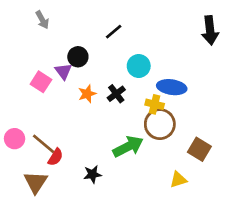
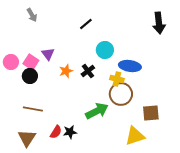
black circle: (78, 57) -> (30, 76), moved
pink circle: (15, 139) -> (11, 62), moved
brown line: (44, 144) -> (33, 109), turned -30
brown square: (199, 149) -> (151, 113), turned -36
red semicircle: (55, 157) -> (56, 132), moved
yellow triangle: (178, 180) -> (135, 136), size x1.5

